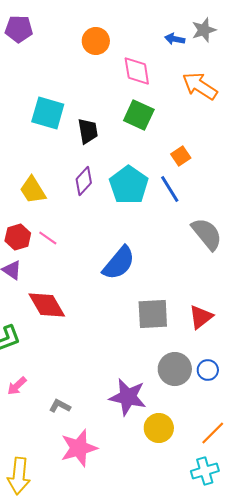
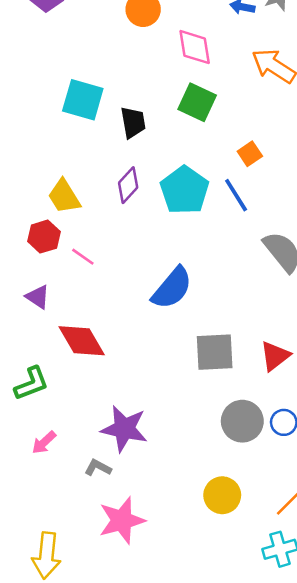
red hexagon: (18, 237) -> (44, 237), moved
purple star: (128, 397) -> (124, 429), moved

